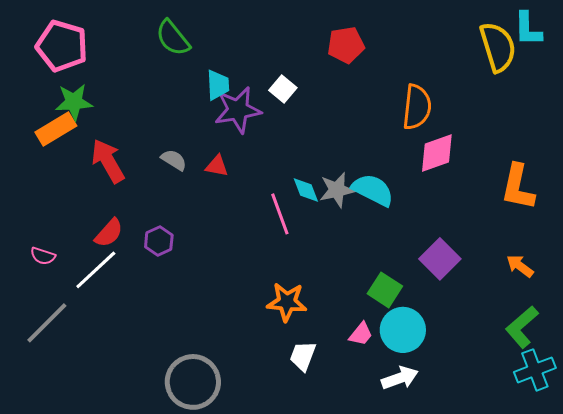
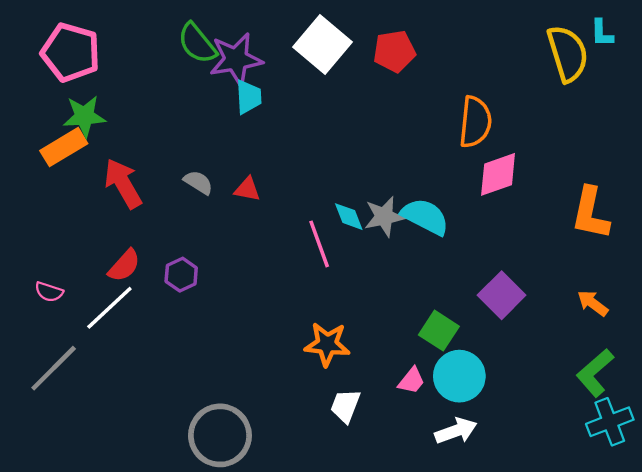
cyan L-shape: (528, 29) -> (602, 33), size x0.7
white square: (283, 89) -> (323, 44), moved, size x1.8
purple star: (238, 110) -> (236, 59), moved

